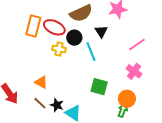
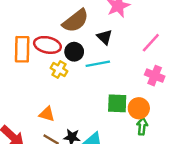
yellow cross: (59, 49) -> (59, 70), turned 32
cyan line: (91, 51) -> (98, 64), turned -66
orange circle: (127, 99) -> (139, 108), moved
green arrow: (123, 110) -> (142, 126), moved

